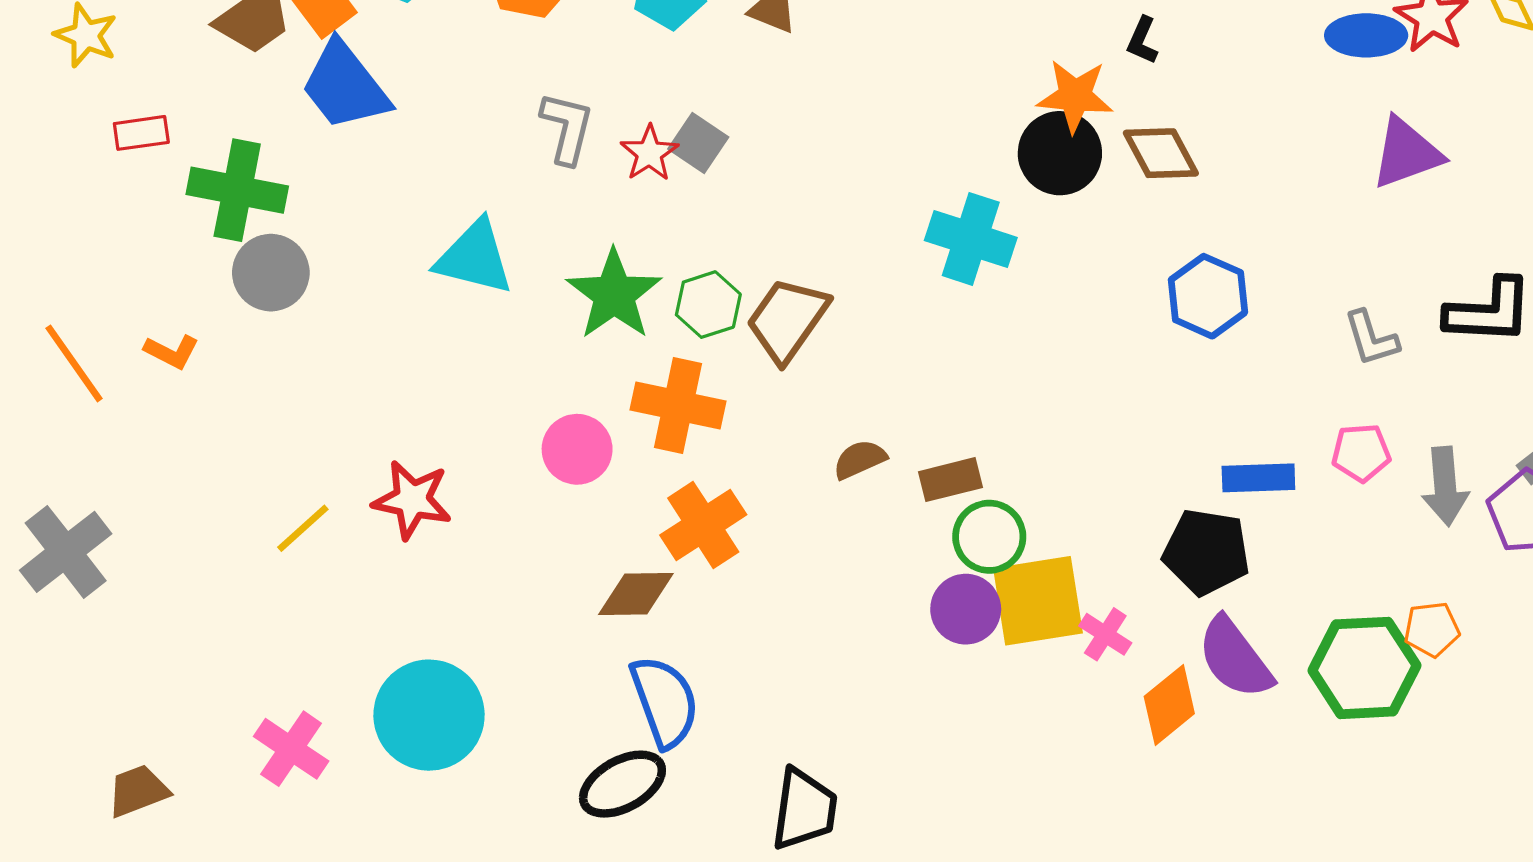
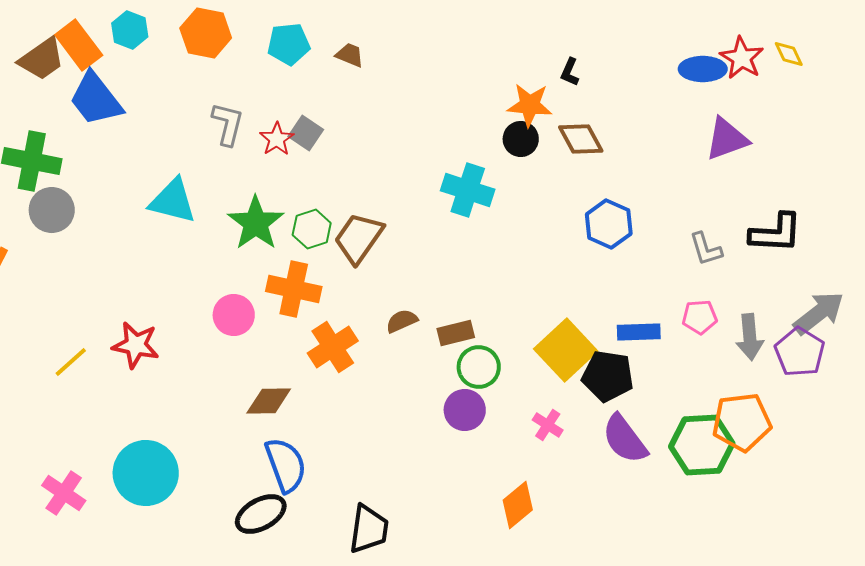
black circle: (1060, 153) -> (521, 139), size x0.7
orange cross: (703, 525) -> (333, 347), moved
yellow square: (1038, 601) -> (566, 350), moved, turned -34
orange pentagon: (1432, 629) -> (742, 422), size x1.8
orange diamond: (1169, 705) -> (518, 505), moved

